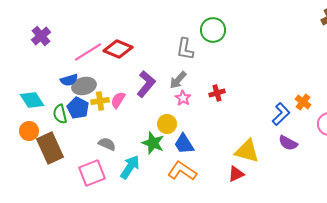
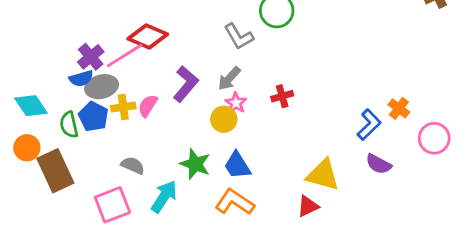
purple cross: (41, 36) -> (91, 57), moved
gray L-shape: (185, 49) -> (239, 36), turned -40
pink line: (88, 52) -> (125, 55), moved
yellow circle: (167, 124) -> (224, 119), moved

